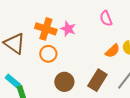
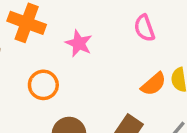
orange cross: (46, 29) -> (27, 23), moved

